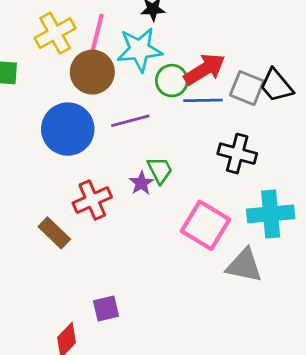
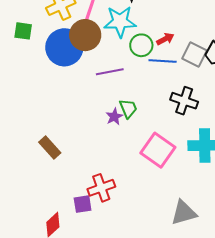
red arrow: (205, 69) -> (165, 39), size x0.6
blue circle: (68, 129) -> (64, 47), moved
red cross: (92, 200) -> (101, 188), moved
gray triangle: (244, 265) -> (184, 213), moved, turned -32

